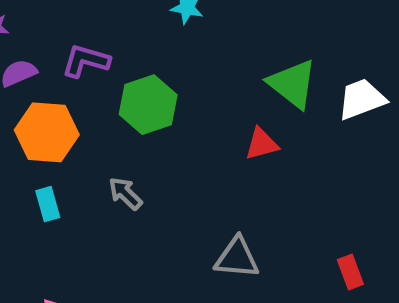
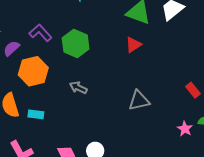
purple L-shape: (86, 61) -> (40, 33), turned 50
cyan rectangle: (48, 204) -> (36, 114), moved, turned -49

